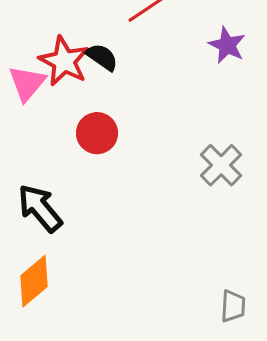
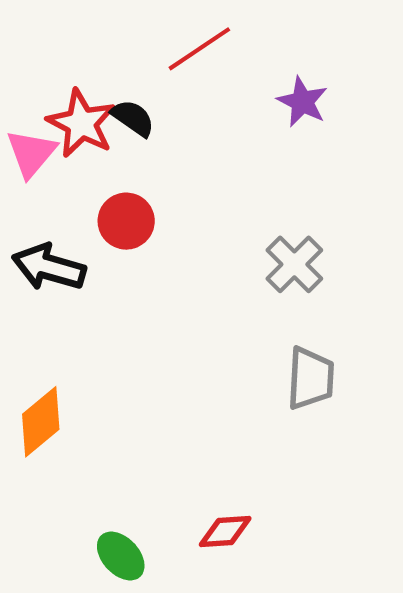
black arrow: (40, 208) -> (49, 267), moved, turned -34
gray trapezoid: (233, 306) -> (311, 378), moved, size x1.4

